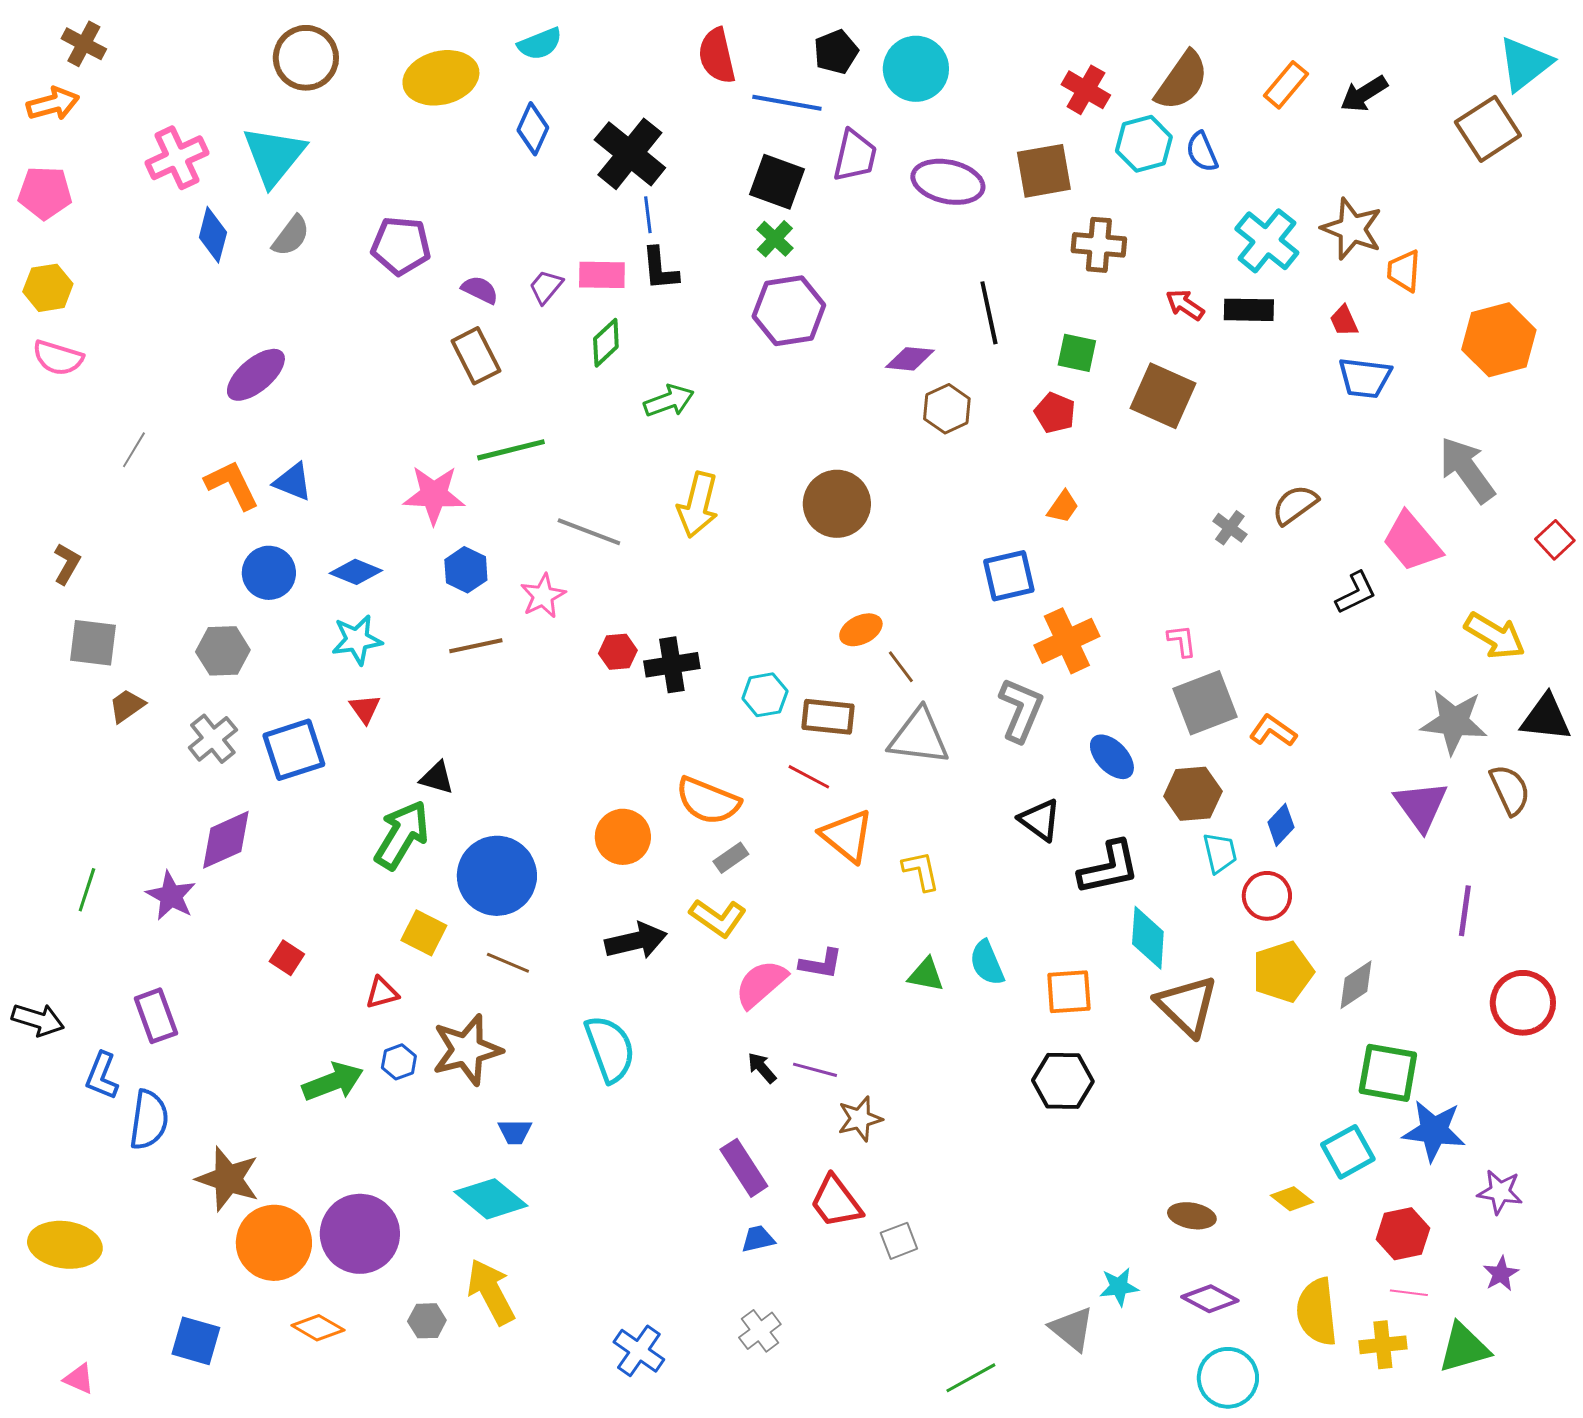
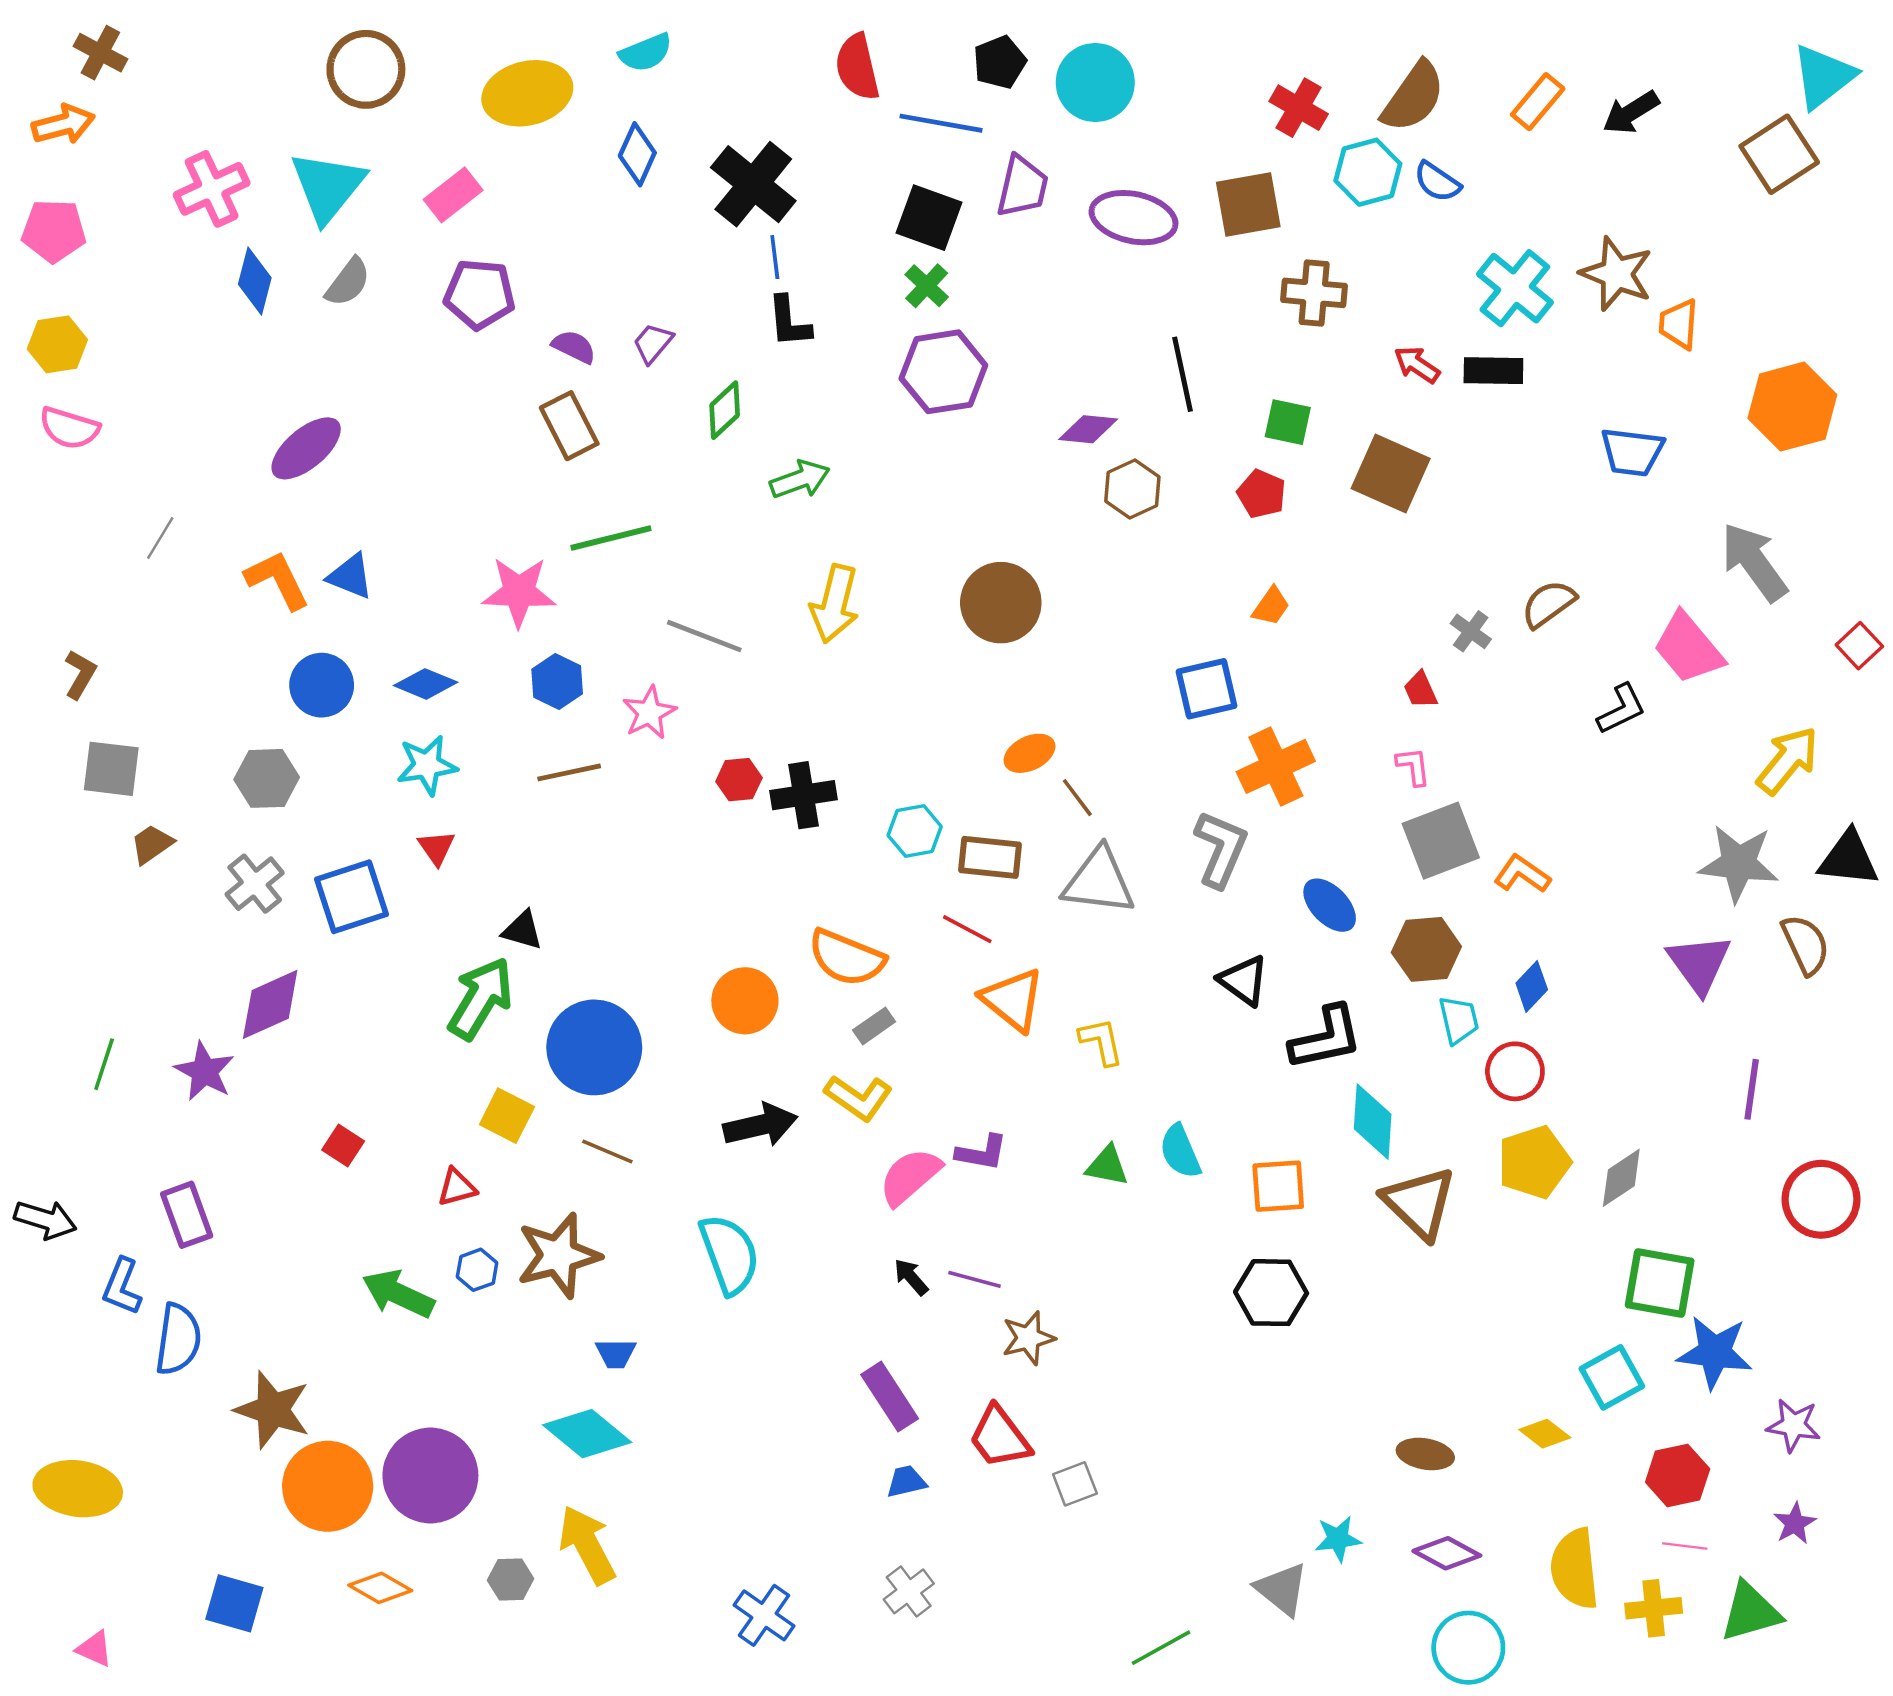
blue semicircle: (1202, 152) -> (1437, 182), turned -33
pink rectangle: (602, 275) -> (453, 195), moved, turned -39
red trapezoid: (1344, 321) -> (1420, 690), moved
yellow arrow: (1495, 636) -> (1788, 760), turned -82
green arrow: (333, 1082) -> (398, 1294), turned -134

